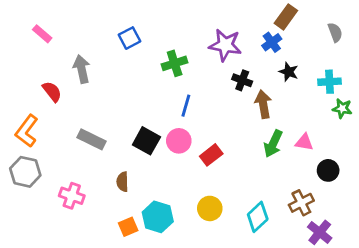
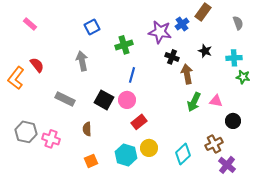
blue cross: (272, 42) -> (182, 24), moved
gray arrow: (82, 69) -> (82, 61), moved
orange L-shape: (27, 131) -> (16, 78), moved
red rectangle: (211, 155) -> (139, 122), moved
gray hexagon: (25, 172) -> (26, 132), moved
cyan hexagon: (158, 217) -> (126, 155), moved

